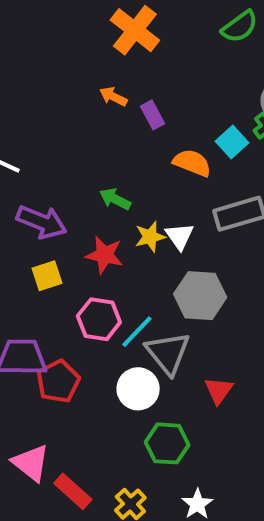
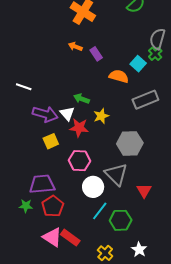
white triangle: (180, 236) -> (67, 113), moved
cyan line: (137, 332) -> (100, 211), moved
red pentagon: (58, 381) -> (53, 206), moved
white circle: (138, 389) -> (93, 187), moved
red rectangle: (73, 491) -> (70, 238), moved

